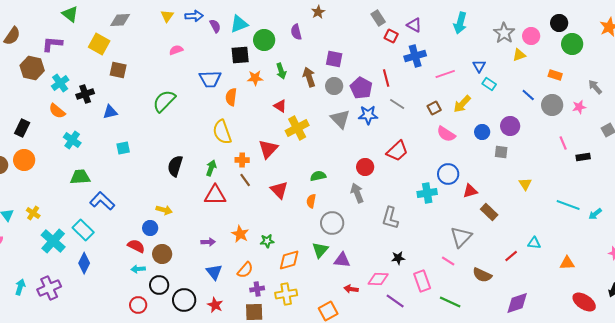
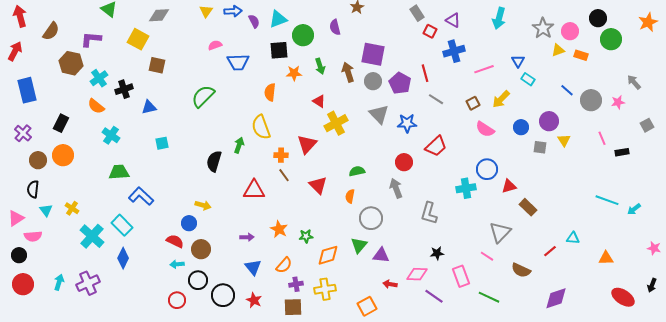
purple square: (334, 59) -> (373, 54), size x1.4
orange rectangle: (555, 75) -> (581, 55), moved
blue trapezoid: (210, 79) -> (238, 62), moved
blue star: (368, 115) -> (407, 123), moved
green arrow: (211, 168) -> (239, 145), moved
yellow triangle: (525, 184) -> (564, 140), moved

